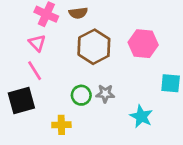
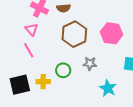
gray star: (105, 94) -> (90, 64), moved
black square: (21, 101) -> (20, 85), moved
yellow cross: (61, 125) -> (43, 82), moved

